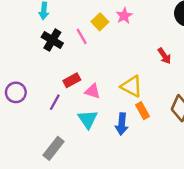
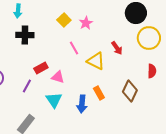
pink star: (124, 16) -> (86, 23), moved
pink line: (82, 36) -> (74, 48), moved
black cross: (52, 40) -> (25, 35), turned -30
yellow triangle: (131, 86) -> (96, 61), moved

